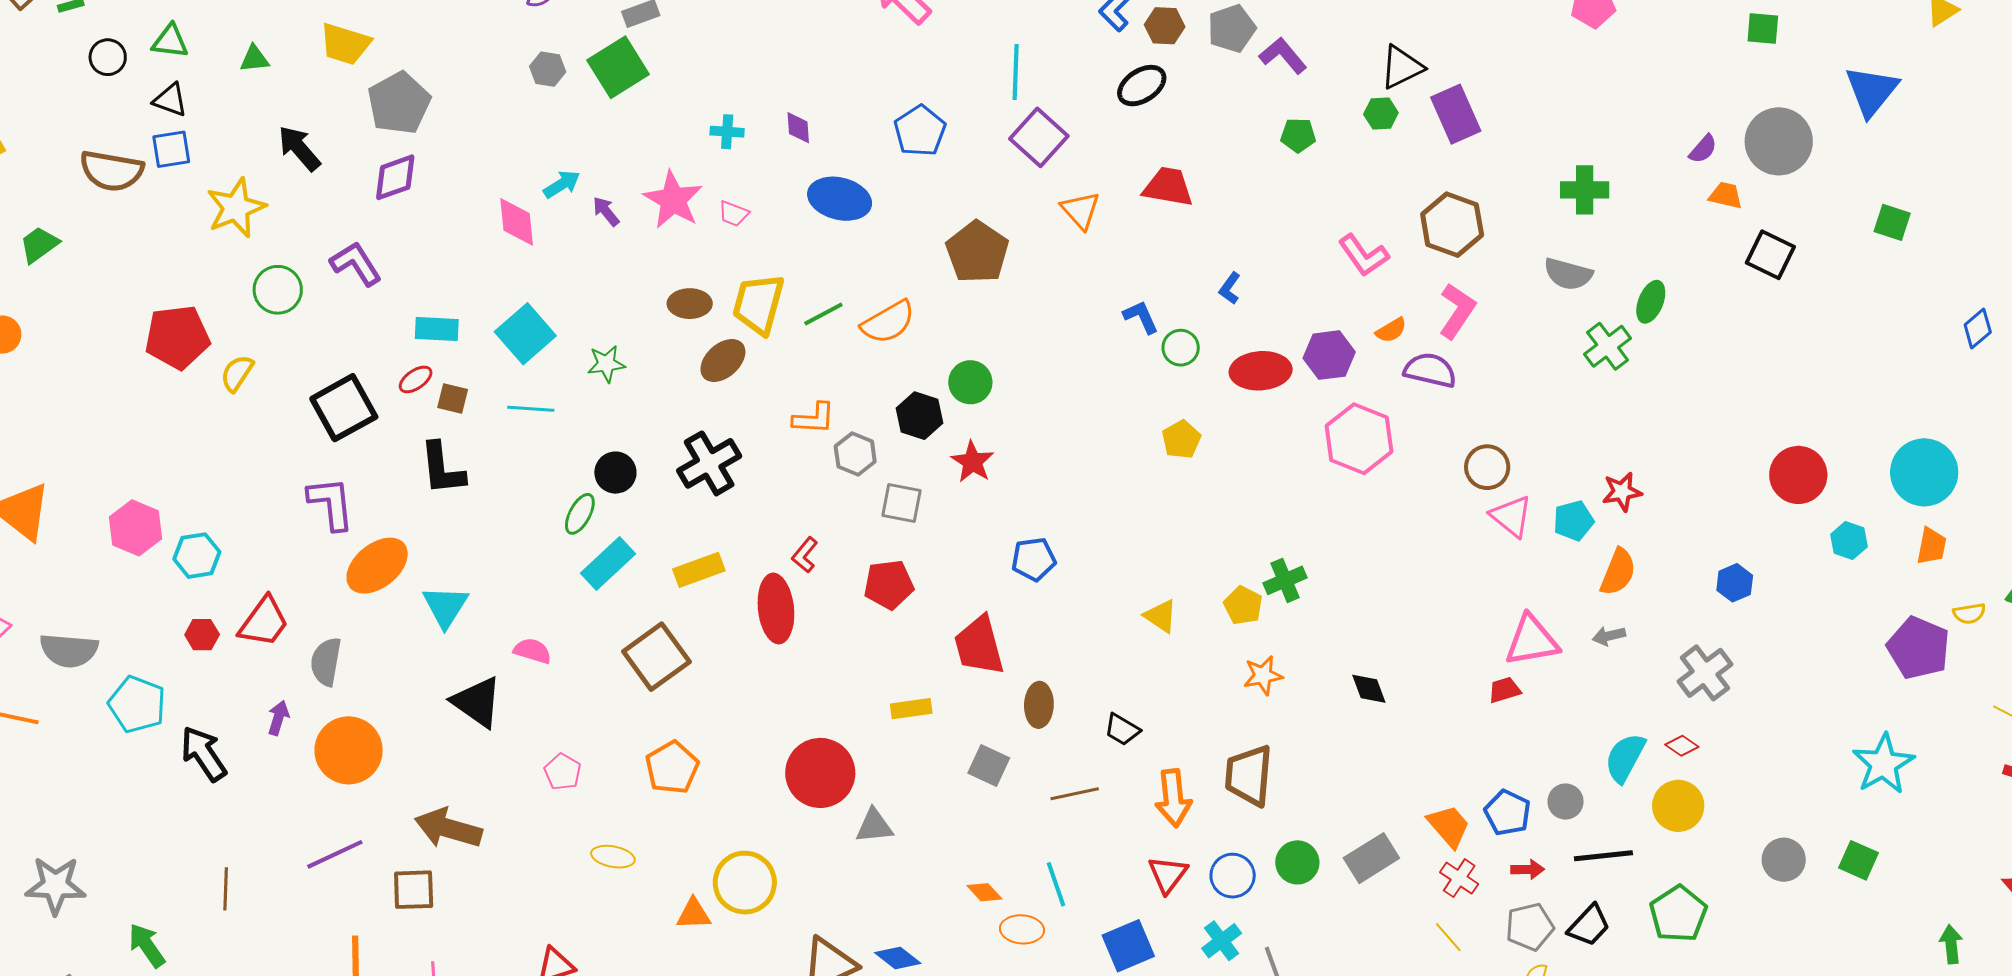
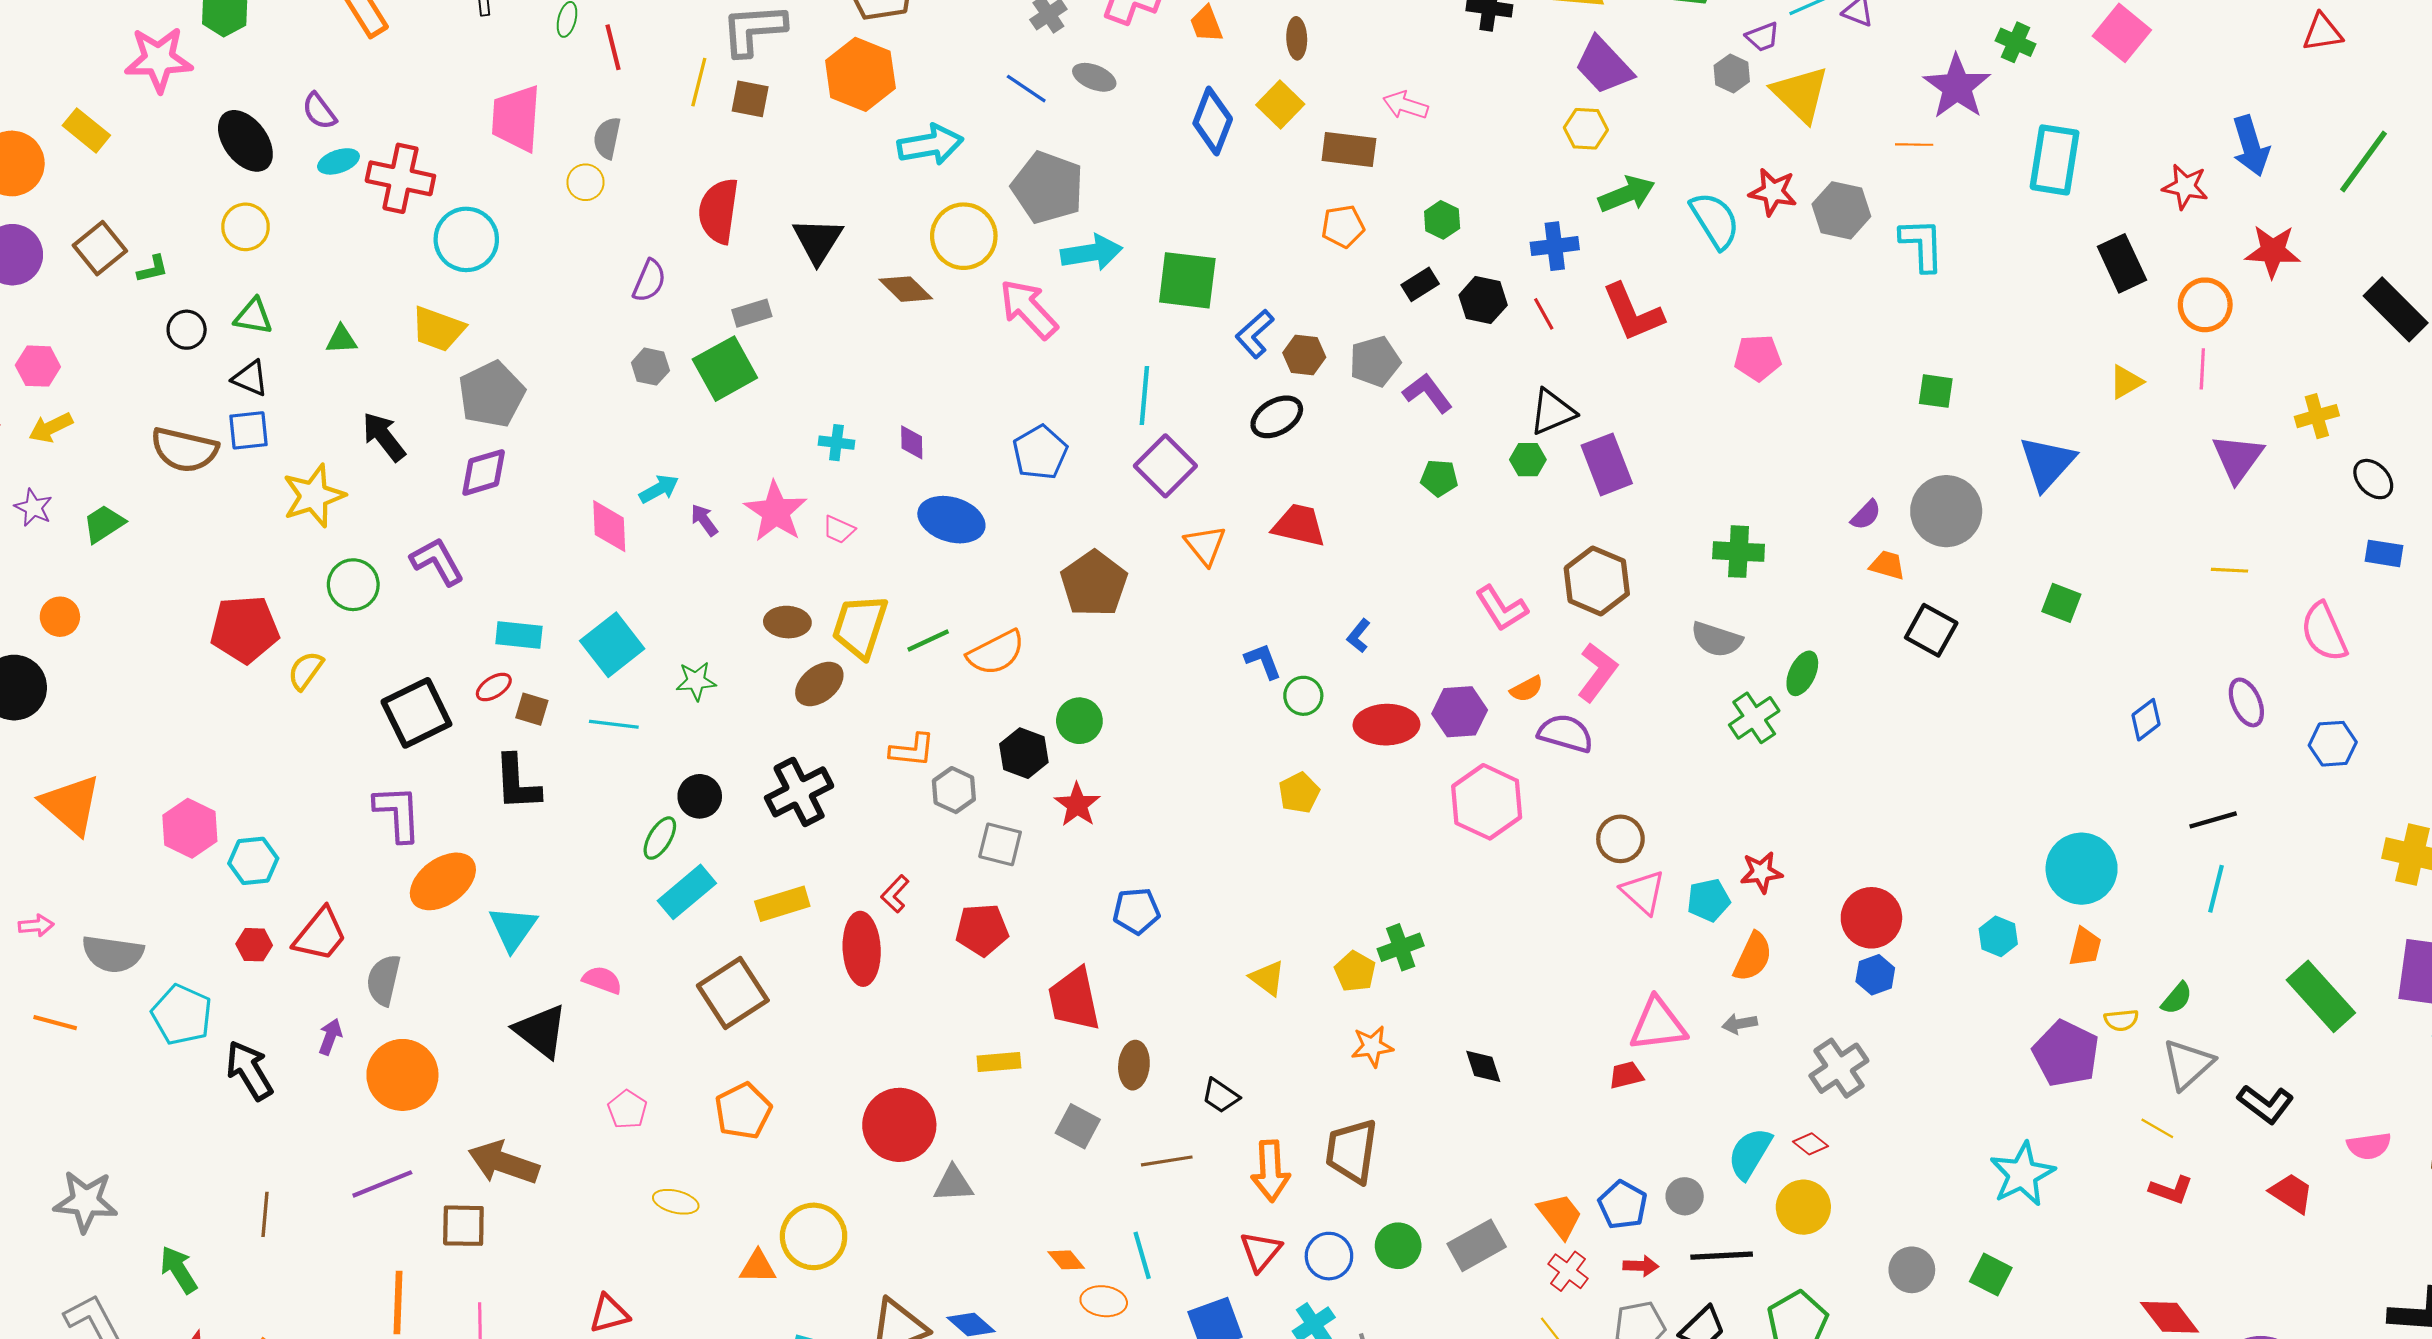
red circle: (1798, 475) -> (1871, 918), moved

